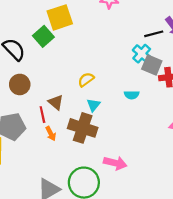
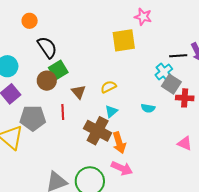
yellow square: (60, 17) -> (124, 40), moved
green square: (43, 36) -> (58, 70), moved
brown triangle: (56, 102) -> (79, 92), moved
orange arrow: (51, 134) -> (119, 143), moved, size x1.5

